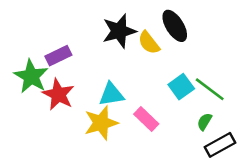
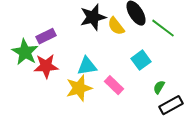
green line: (210, 89) -> (163, 28), moved
red star: (58, 94) -> (46, 66), turned -30

